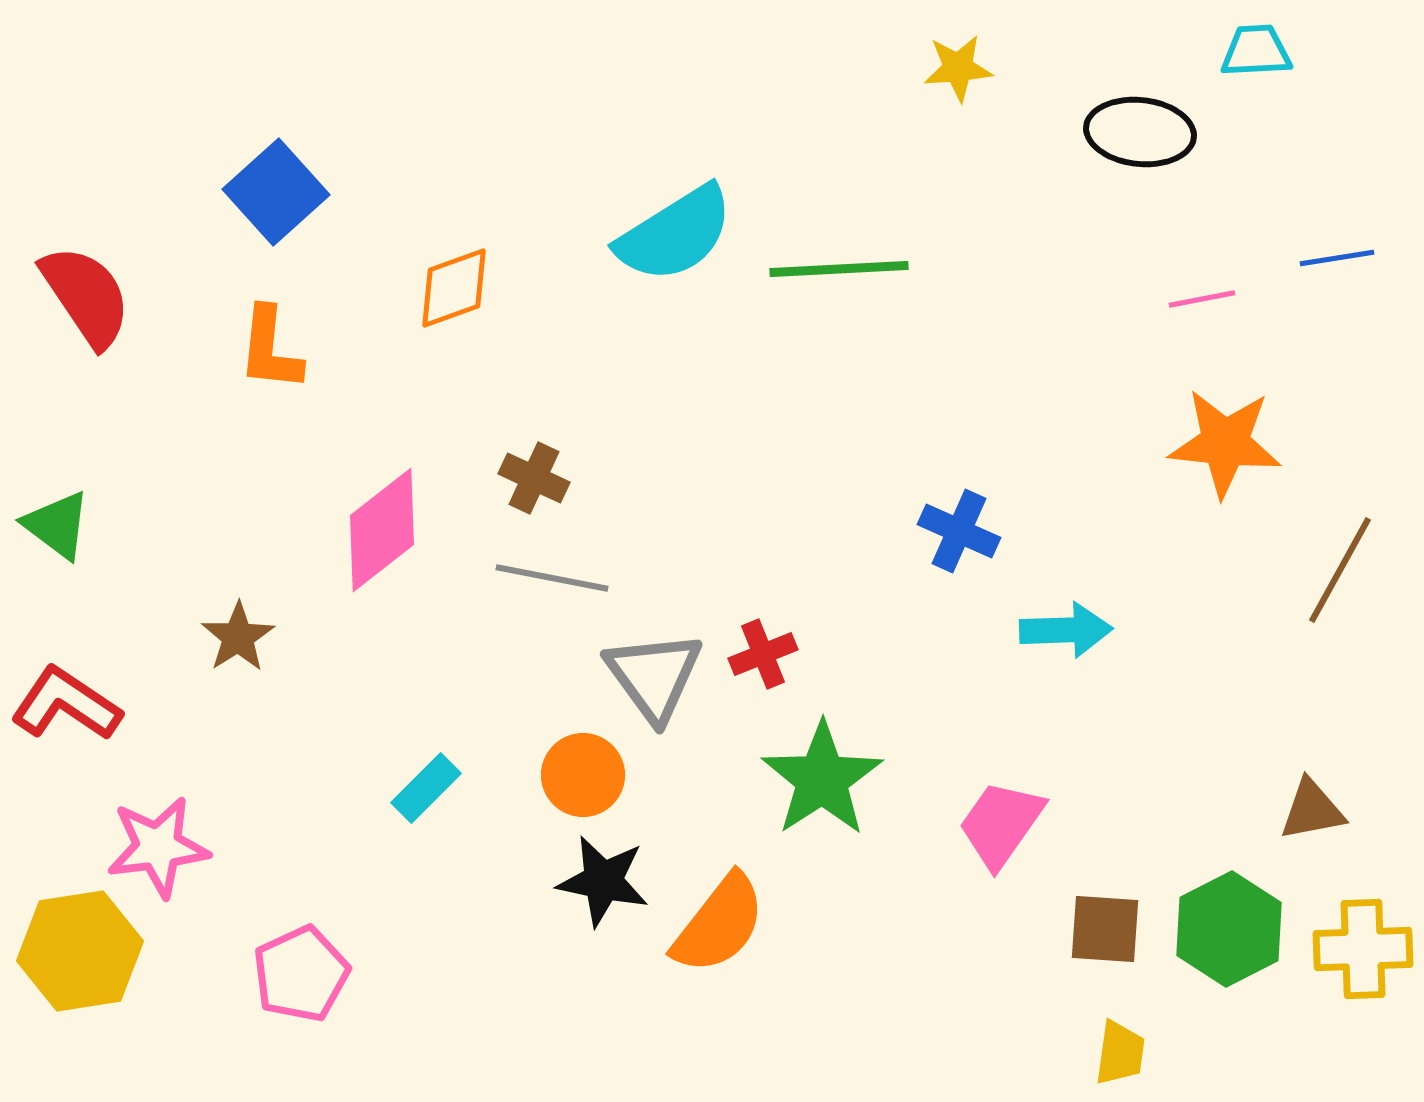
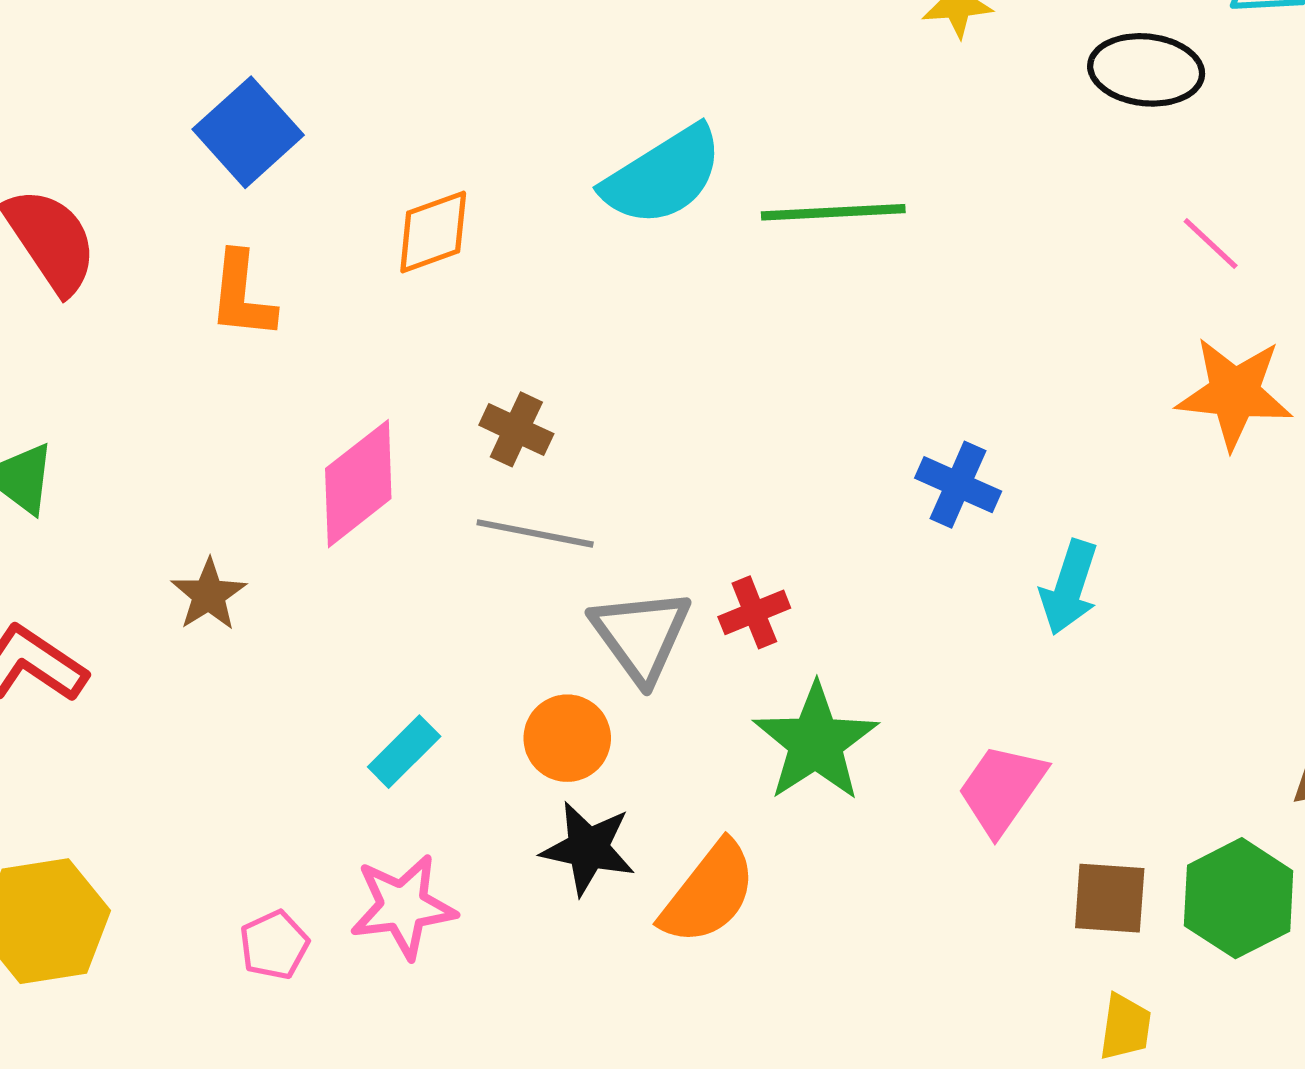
pink line: (1202, 299) -> (1211, 243), turned 54
cyan arrow: (1066, 630) -> (1069, 587), turned 110
pink star: (158, 847) -> (403, 907), moved
pink pentagon: (301, 974) -> (274, 945), size x0.7

